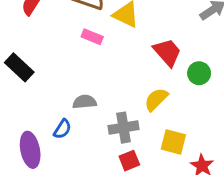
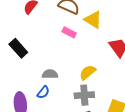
yellow semicircle: (156, 99) -> (88, 72), moved
gray semicircle: (85, 102) -> (50, 74), moved

